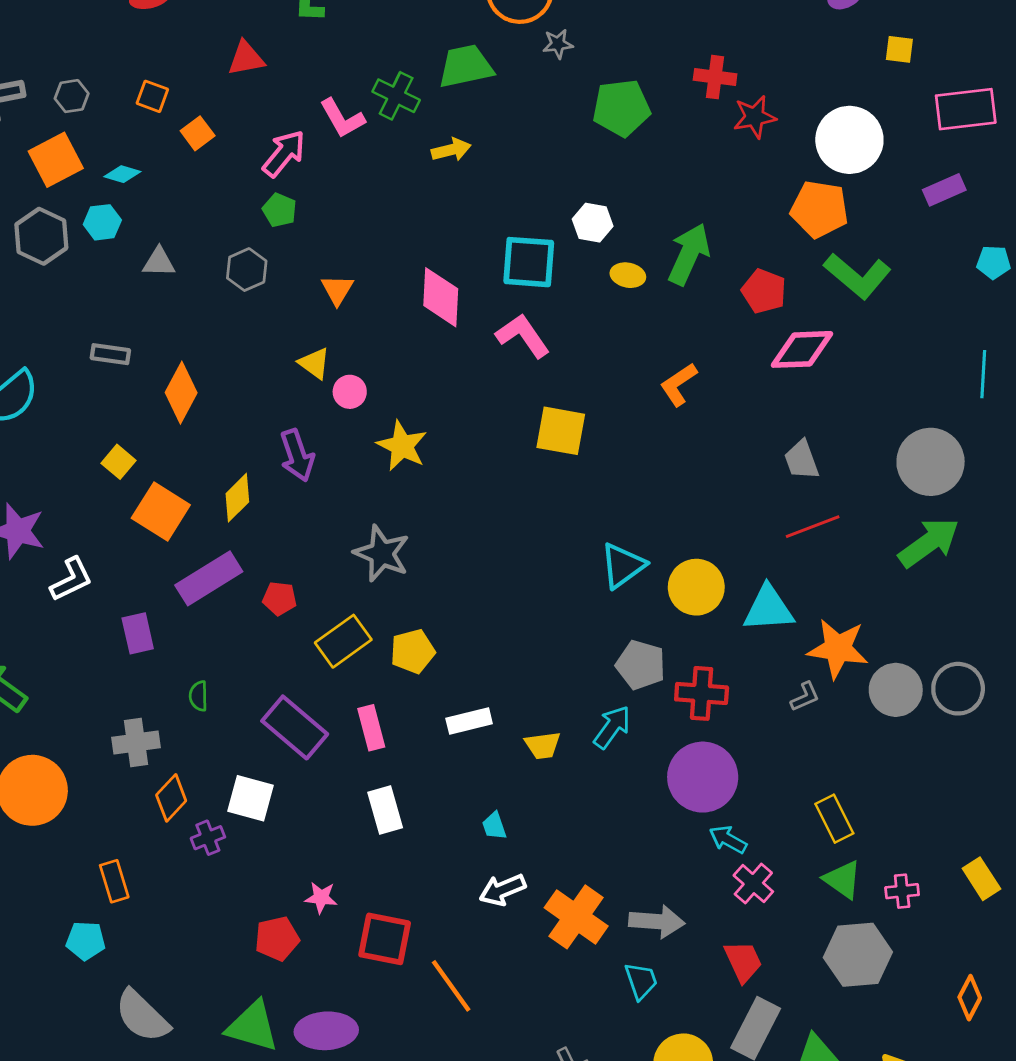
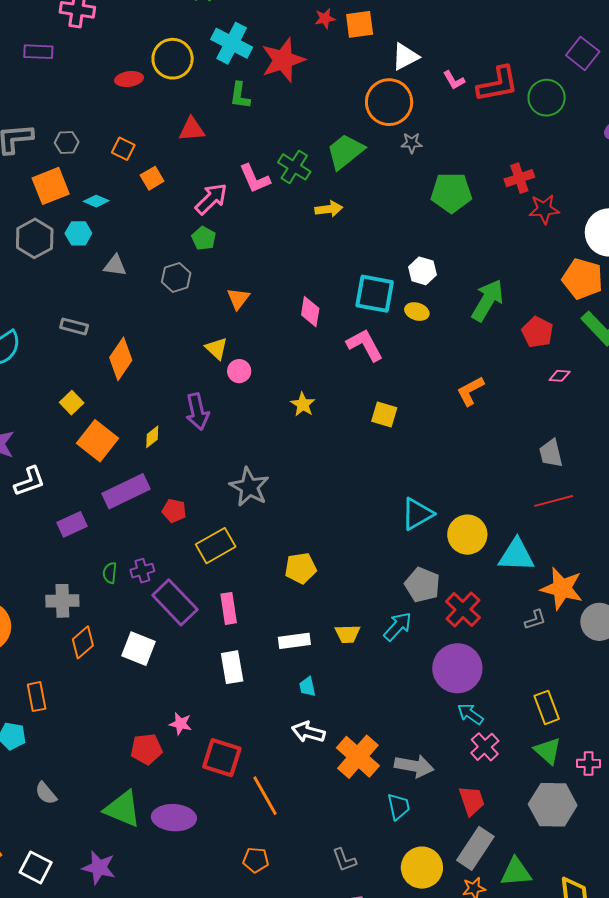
green trapezoid: (466, 66) -> (345, 152), turned -33
red cross: (715, 77) -> (519, 178), turned -32
yellow ellipse: (628, 275) -> (417, 312), moved
pink diamond: (441, 297) -> (310, 312), size x0.7
pink diamond: (802, 349) -> (560, 376), size x0.5
yellow square: (561, 431) -> (384, 415), size x0.7
yellow star: (402, 446) -> (303, 404), moved, size x0.7
yellow diamond: (237, 498) -> (152, 437), size x0.7
purple rectangle: (138, 633) -> (72, 524), turned 72
yellow pentagon: (413, 651) -> (301, 568), moved
red cross: (702, 693) -> (463, 610), turned 33
white rectangle: (469, 721) -> (294, 641), moved
purple cross: (208, 838) -> (142, 571), moved
white arrow: (502, 890) -> (308, 732), turned 32
gray semicircle: (142, 1016) -> (46, 793), size x0.6

